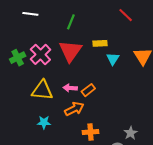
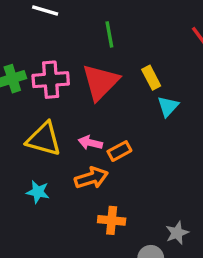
green line: (71, 22) -> (109, 34), turned -42
yellow rectangle: (100, 43) -> (151, 78), turned 56
pink cross: (40, 54) -> (51, 80), turned 30

